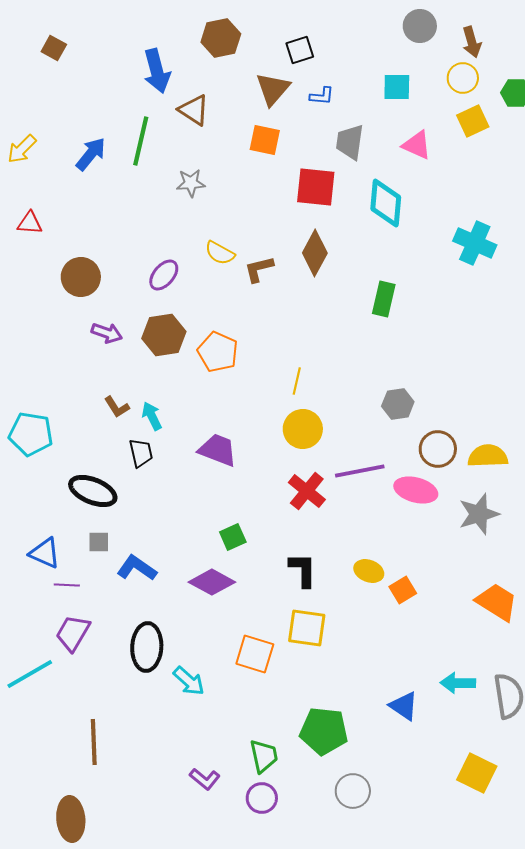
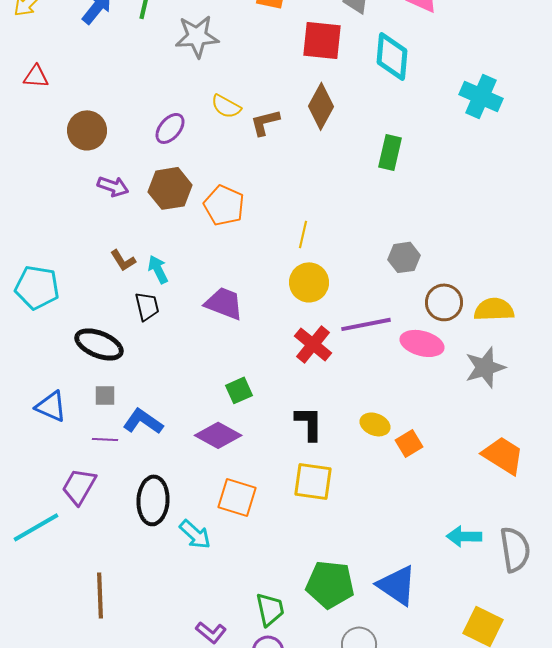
gray star: (191, 183) -> (197, 36), size x1.5
purple line: (67, 585) -> (105, 439), moved
orange square: (255, 654) -> (237, 497), moved
blue triangle: (404, 706) -> (397, 585), moved, size x1.4

